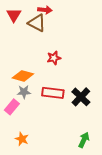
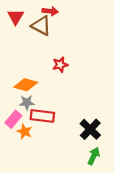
red rectangle: (53, 93) -> (42, 116), moved
black cross: (81, 97) -> (90, 129), moved
orange star: (22, 139) -> (25, 132), moved

